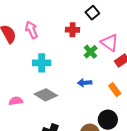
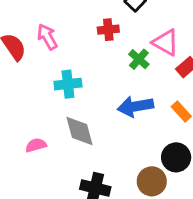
blue arrow: (85, 83) -> (135, 106), size x1.6
gray diamond: (46, 95) -> (79, 131), turned 50

